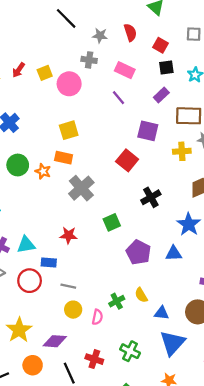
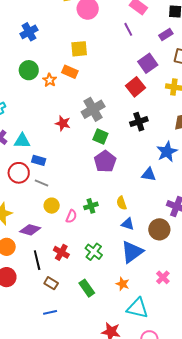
purple square: (148, 131) -> (148, 63), turned 30
red square: (127, 160) -> (135, 87), moved
gray cross: (81, 188) -> (93, 109), moved
green square: (112, 222) -> (100, 137), turned 35
red star: (68, 235) -> (63, 123), moved
purple pentagon: (138, 252) -> (105, 161), moved
gray line: (68, 286) -> (42, 183), moved
yellow semicircle: (141, 295) -> (122, 203), moved

